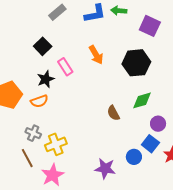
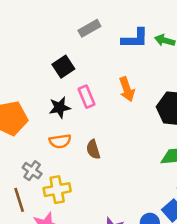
orange semicircle: (39, 101) -> (60, 141), moved
brown semicircle: (113, 113) -> (93, 149), moved

